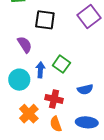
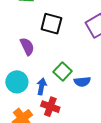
blue arrow: (40, 70) -> (42, 86), moved
blue semicircle: (85, 89) -> (82, 82), moved

